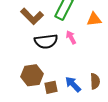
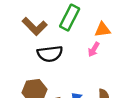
pink arrow: (71, 37) -> (94, 49), moved, turned -120

